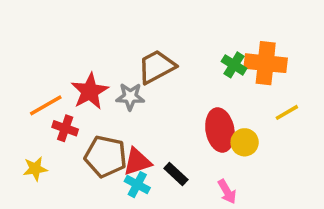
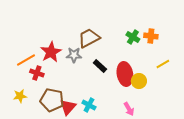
orange cross: (266, 63) -> (151, 36), size x0.6
brown pentagon: (106, 156) -> (52, 100), moved
red triangle: (137, 162) -> (68, 107), moved, turned -30
black rectangle: (176, 174) -> (100, 66), moved
cyan cross: (137, 185) -> (89, 105), moved

